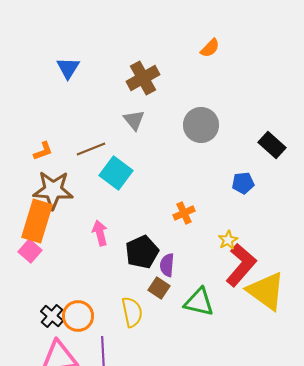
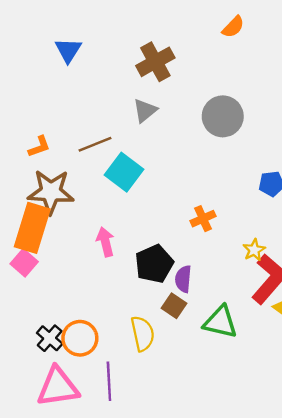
gray triangle: (134, 120) -> (145, 111), turned 30

